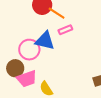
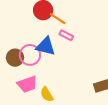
pink rectangle: (65, 30) -> (66, 35), turned 48
brown circle: (15, 68) -> (15, 58), moved

